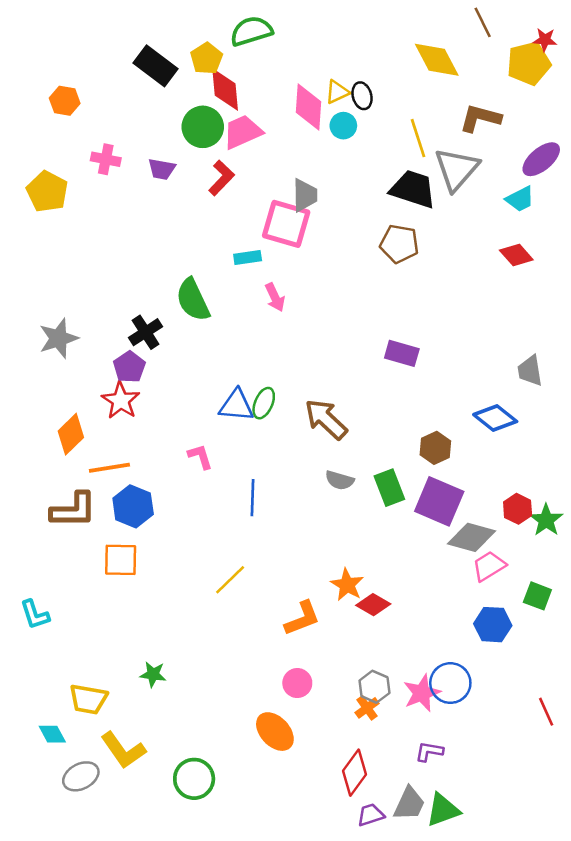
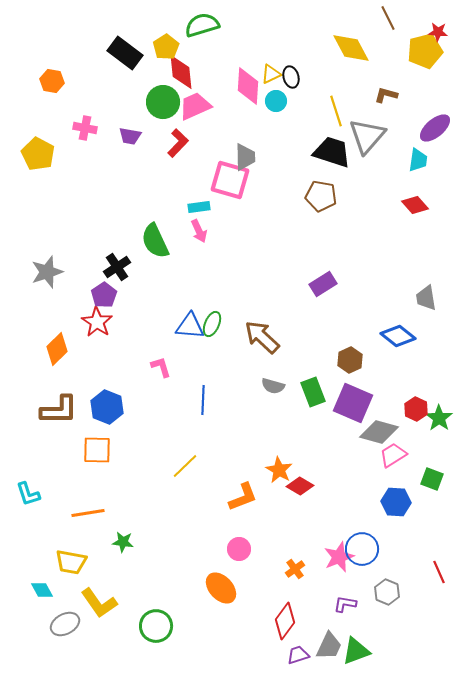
brown L-shape: (480, 118) -> (386, 95), size x0.7
cyan trapezoid: (520, 199) -> (418, 160), turned -55
pink arrow: (275, 297) -> (199, 231), moved
purple rectangle: (402, 353) -> (323, 284), turned -48
orange line: (109, 468) -> (88, 513), moved
gray hexagon: (374, 687) -> (387, 592), moved

